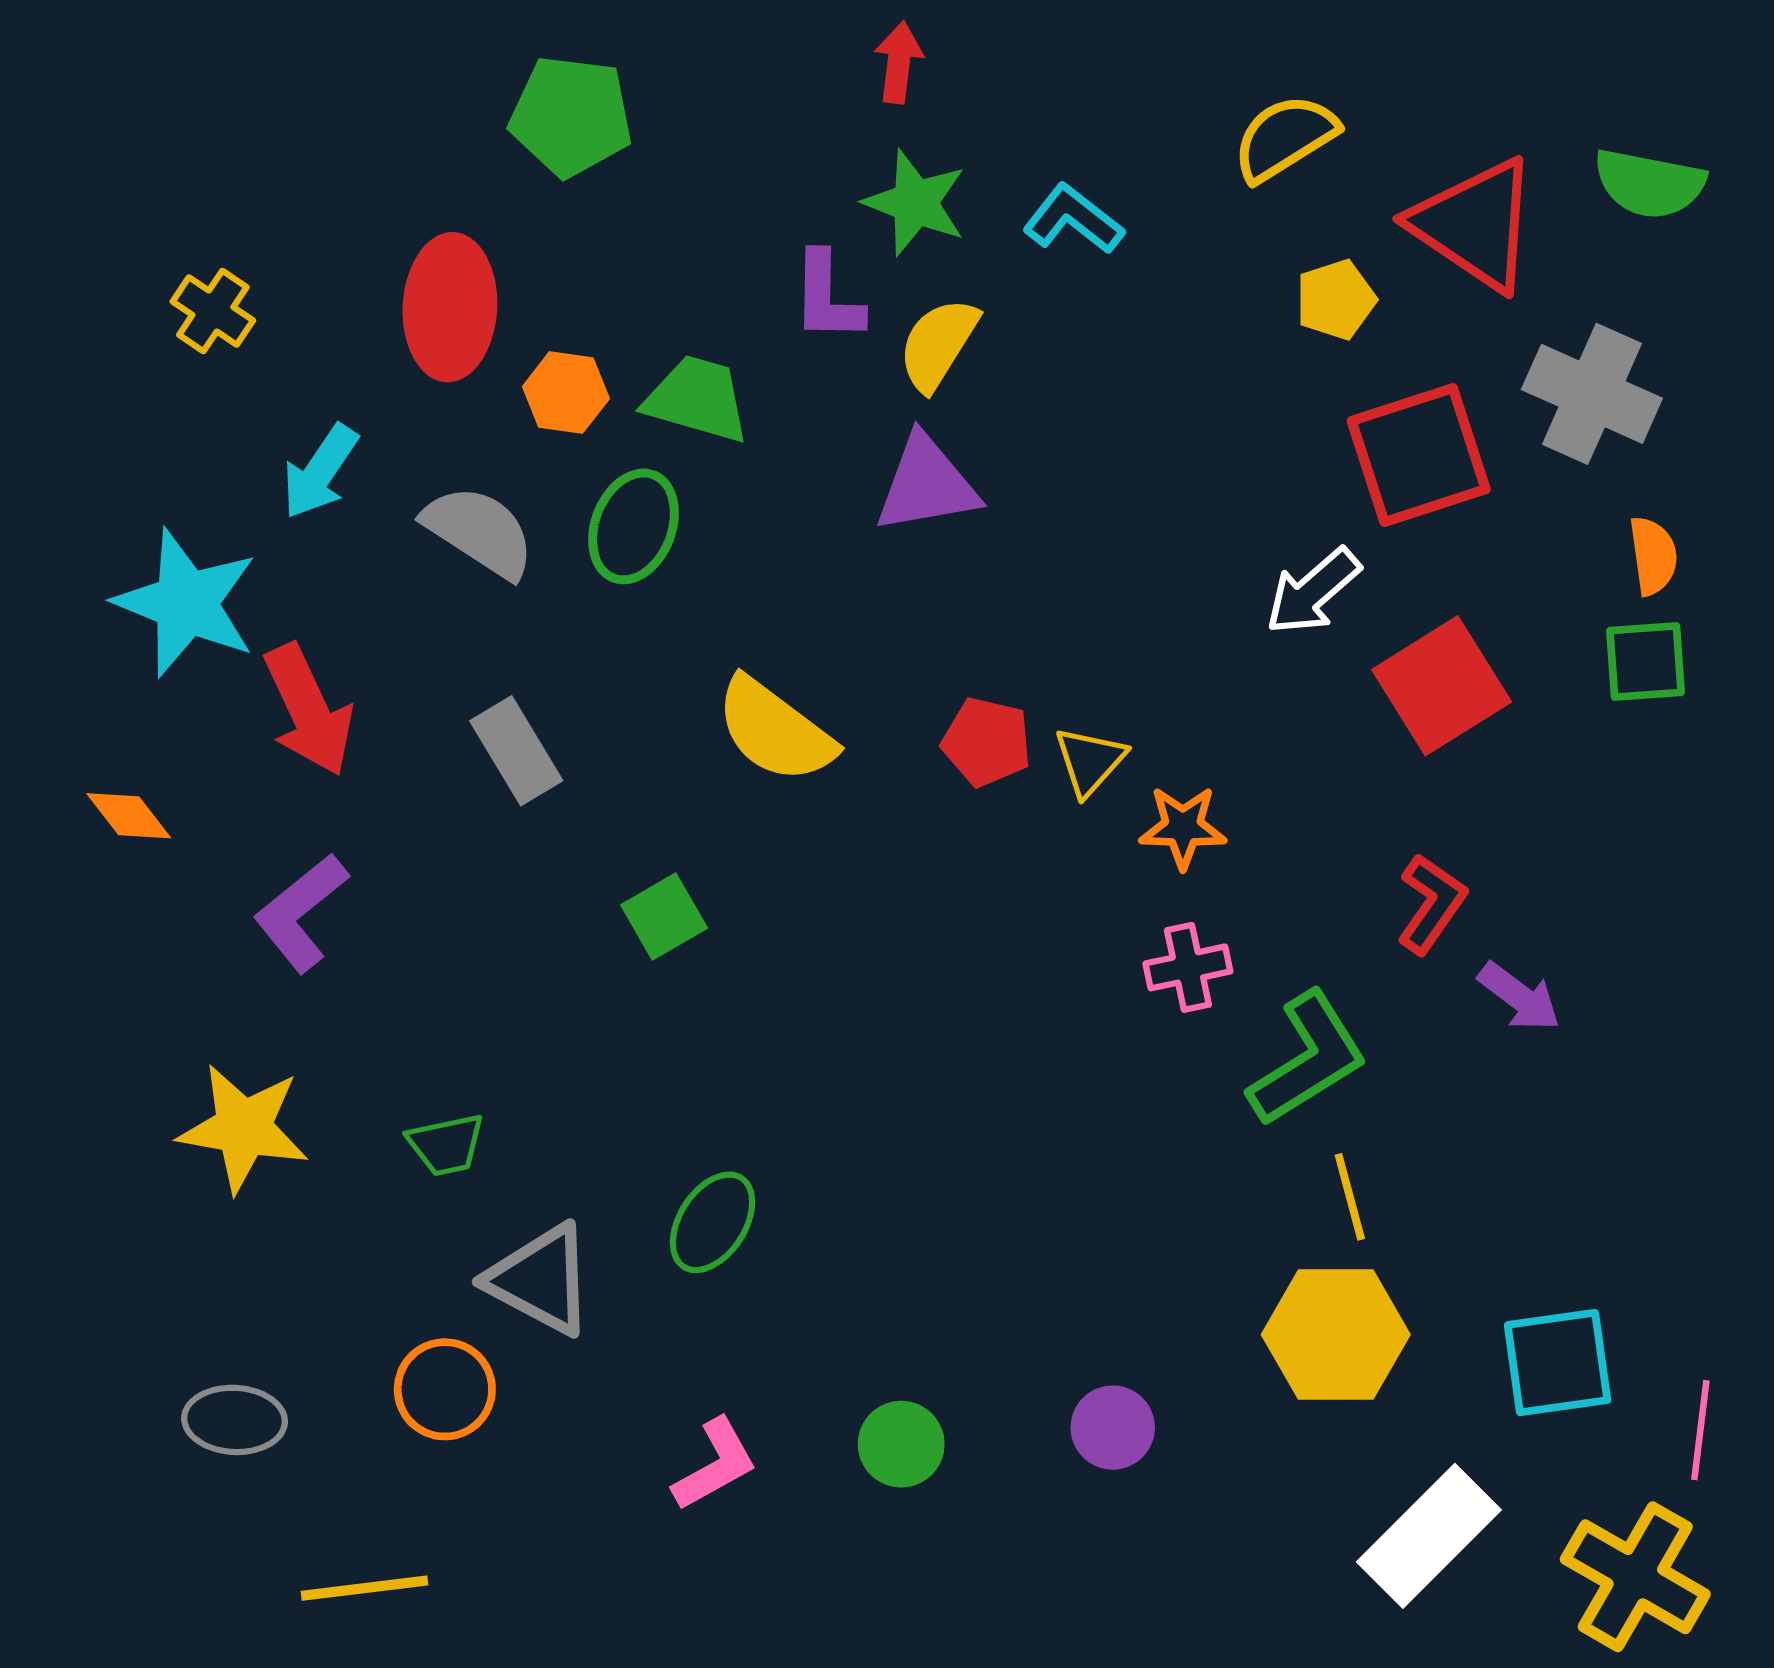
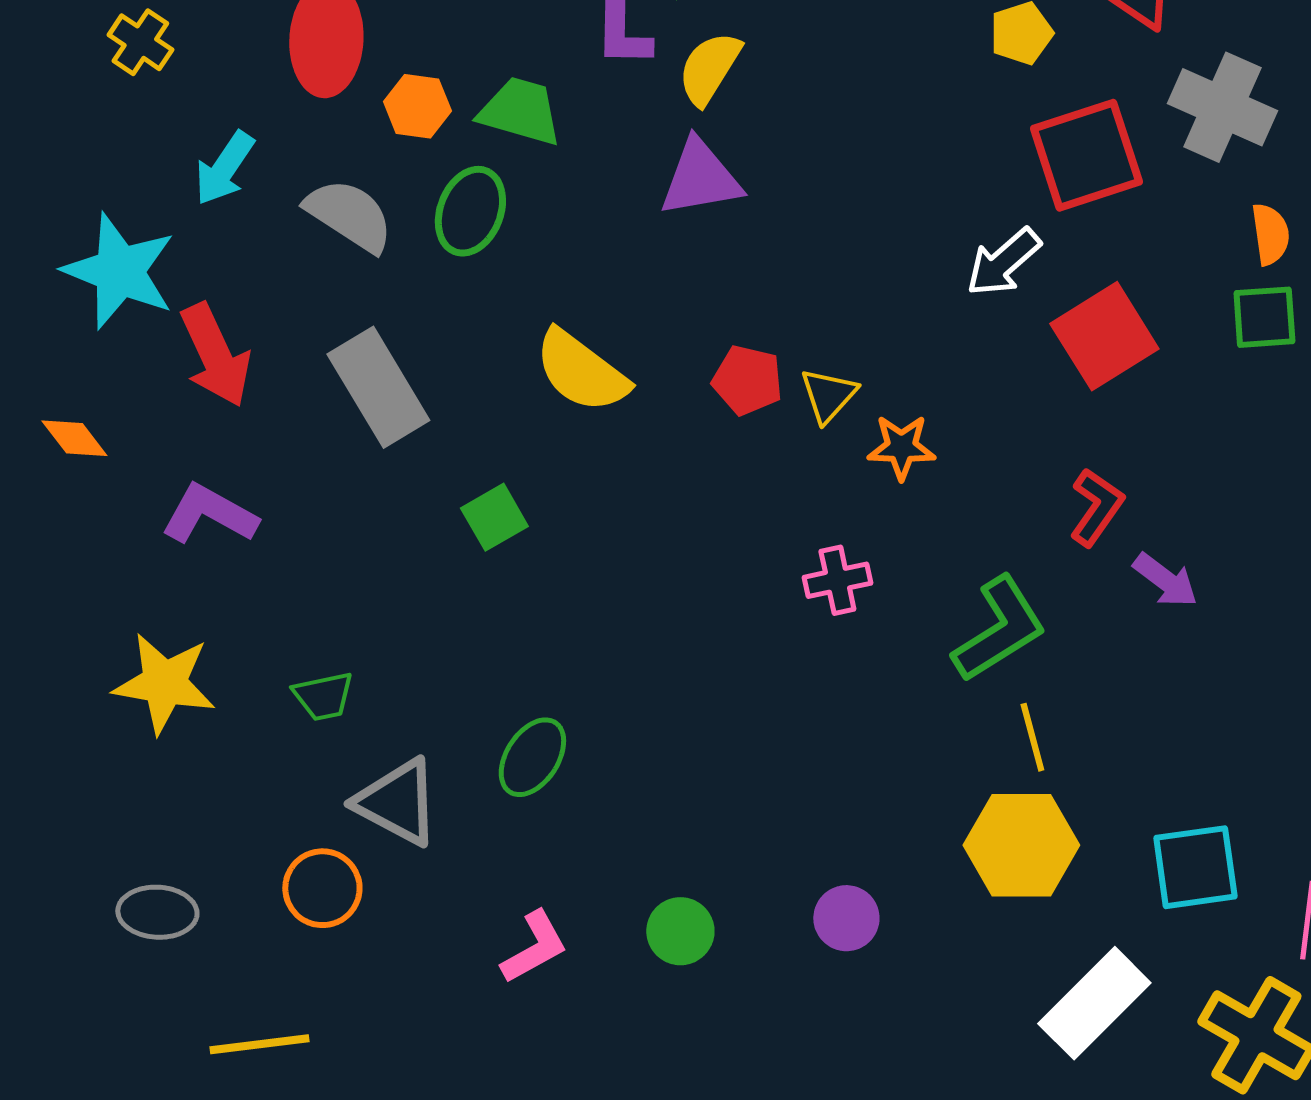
gray rectangle: (516, 751) -> (378, 387), size x1.4
purple L-shape: (301, 913) -> (209, 514), turned 68
pink cross: (1188, 967) -> (837, 580), moved

